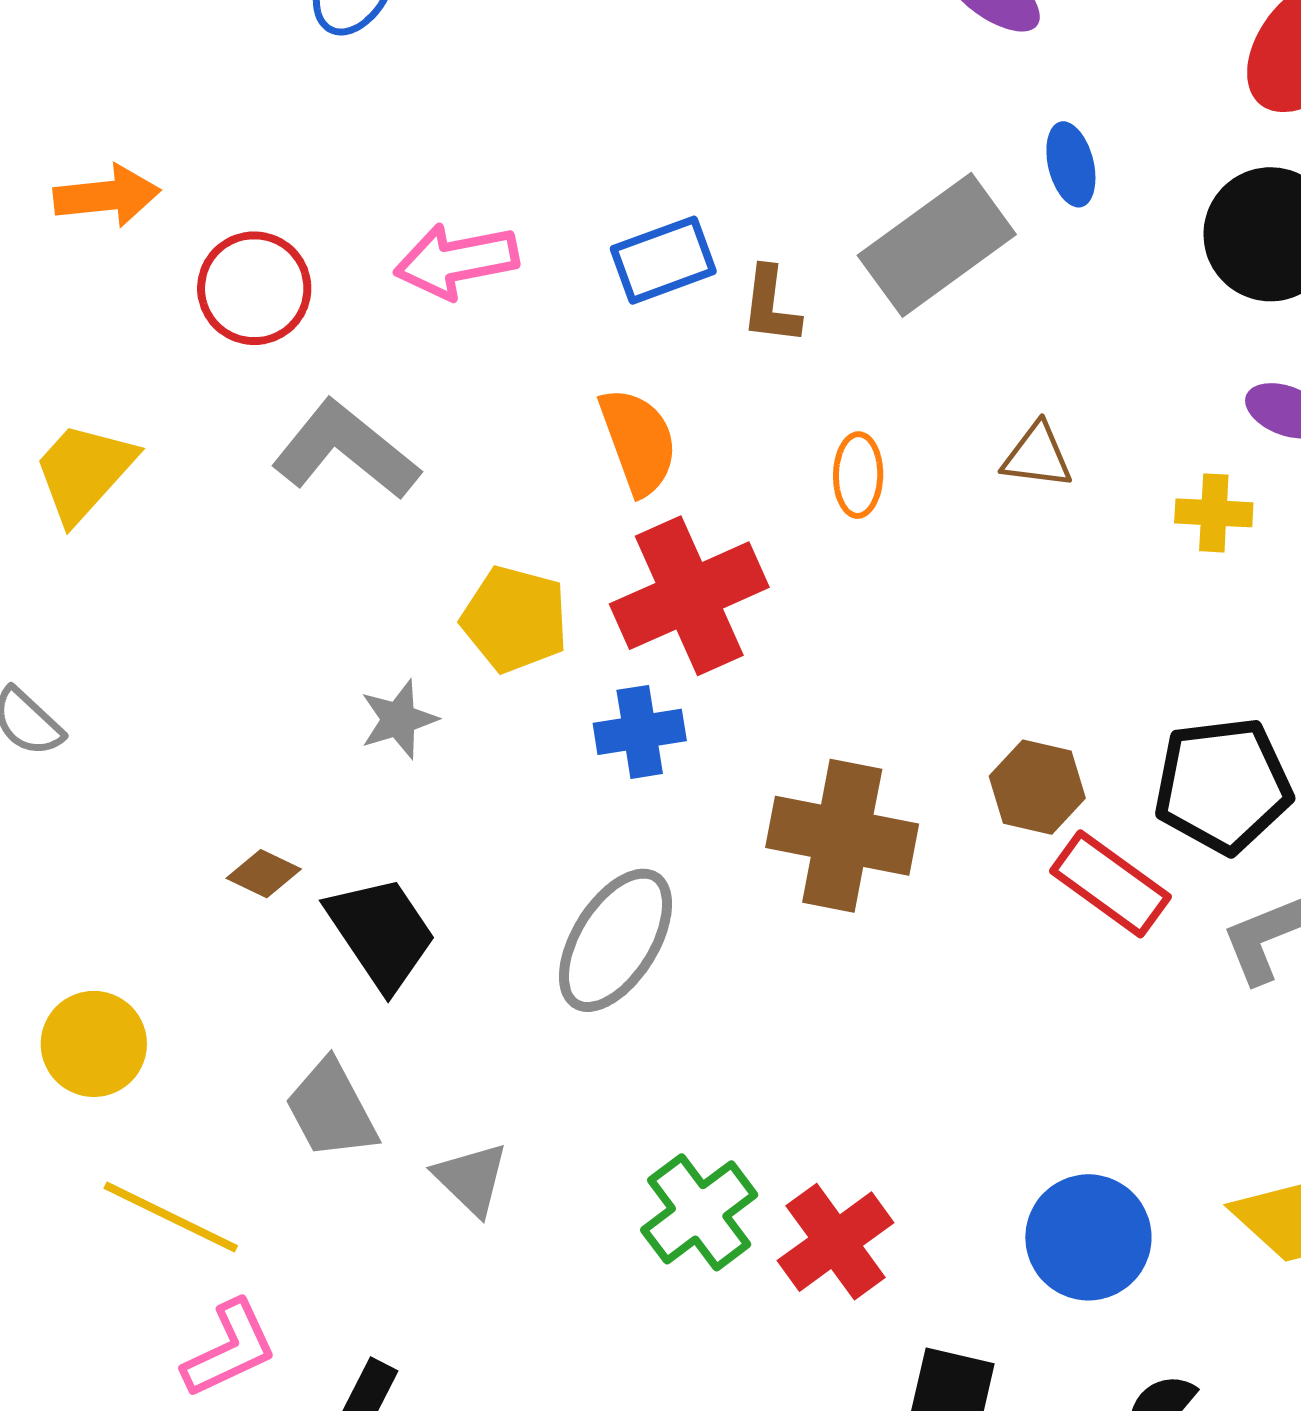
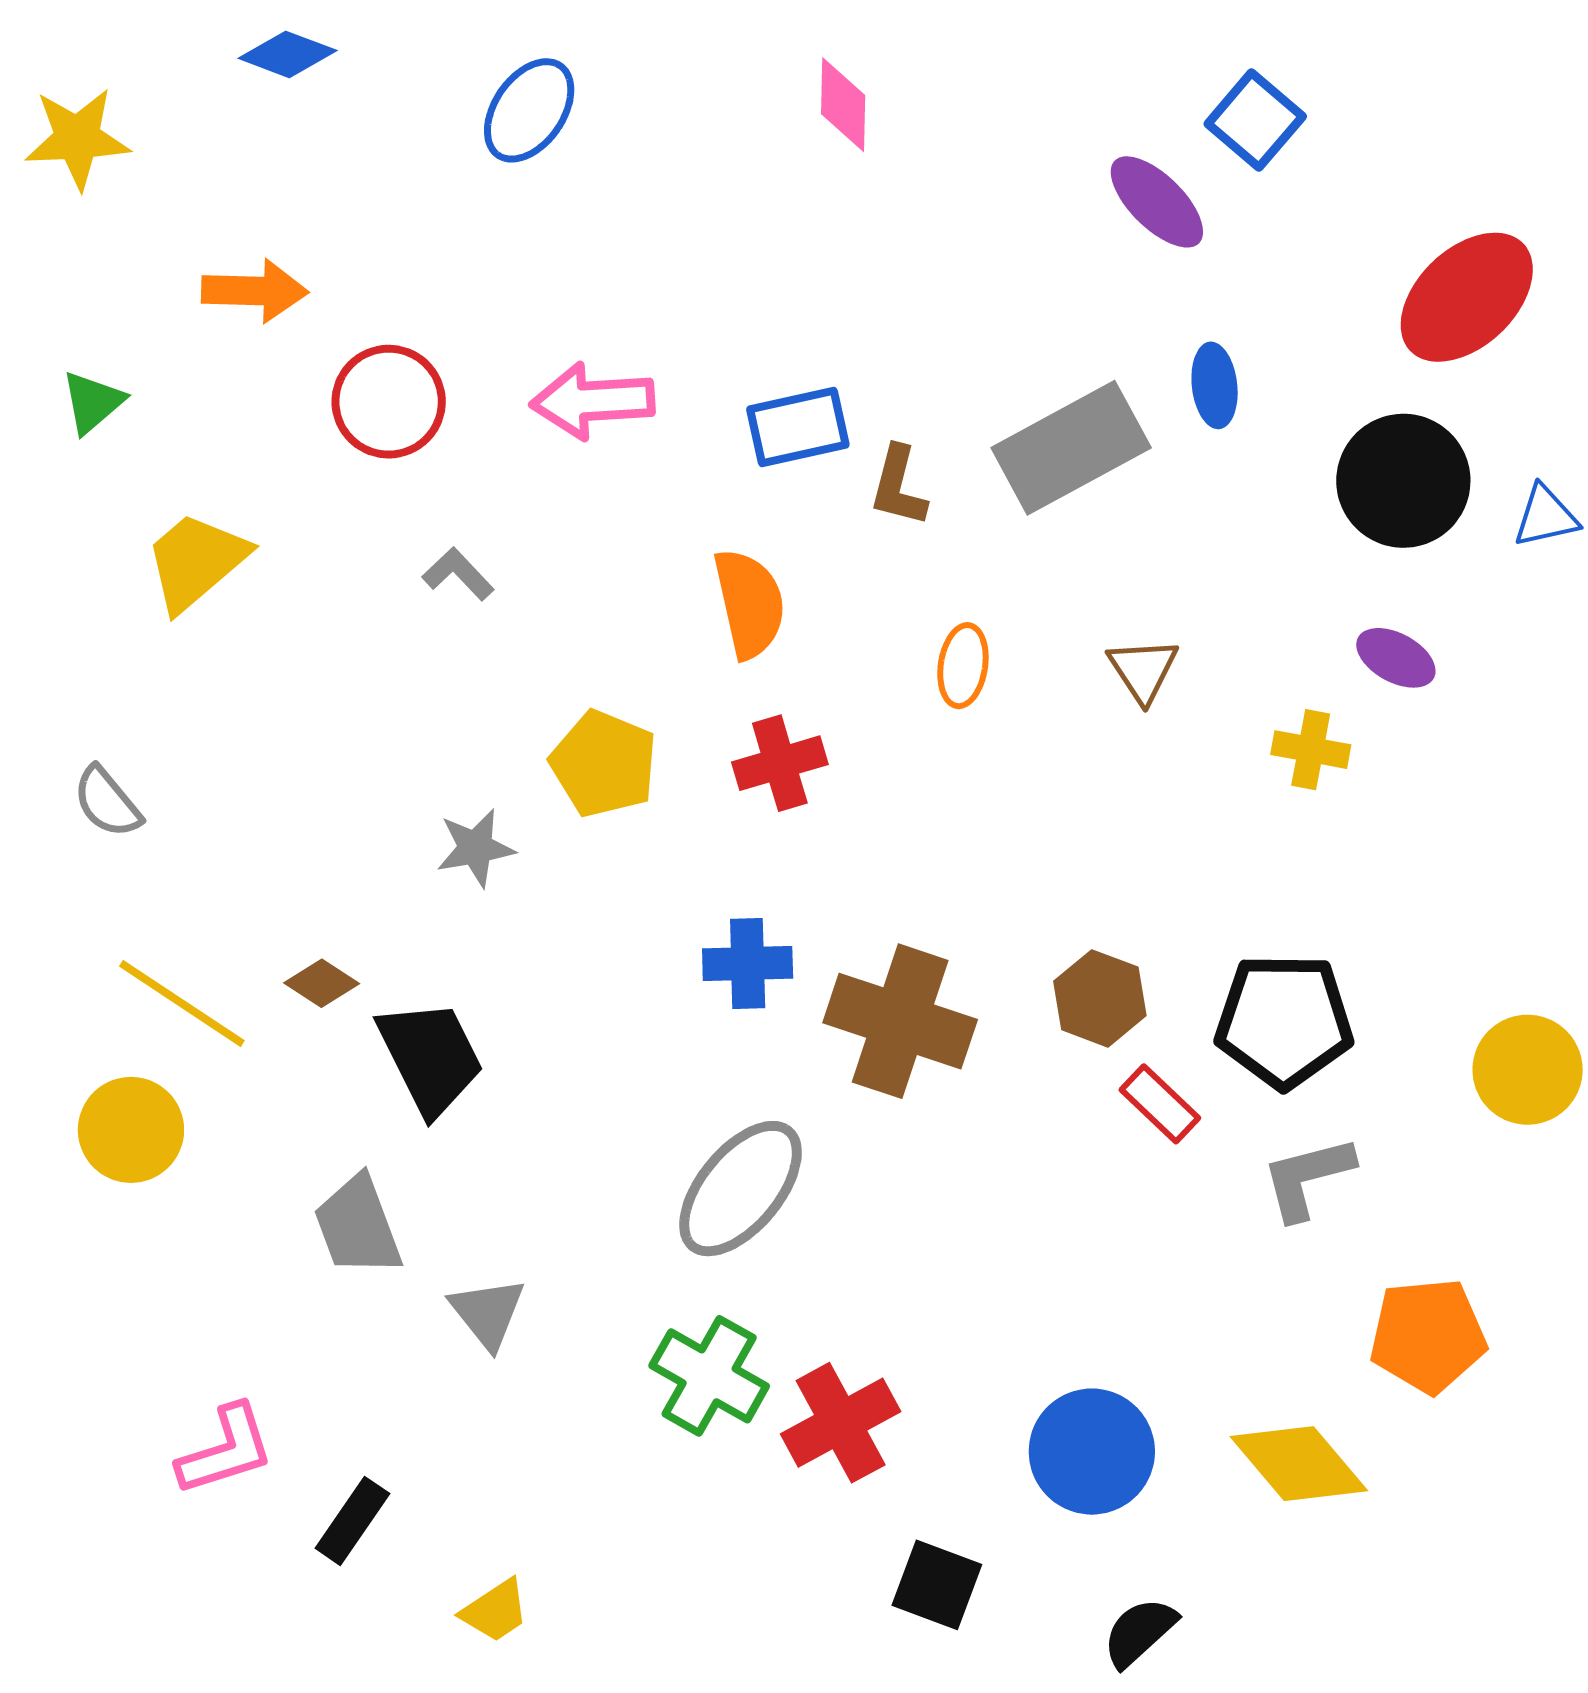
gray L-shape: (346, 450) -> (458, 574), size x0.5
brown triangle: (1037, 456) -> (1143, 670), turned 42
red cross: (689, 596) -> (780, 763), size x0.6
blue cross: (640, 732) -> (748, 964), moved
red rectangle: (1110, 884) -> (1160, 1104), size x0.7
gray ellipse: (615, 940) -> (741, 1189), moved
green cross: (699, 1212) -> (709, 1376), turned -31
yellow line: (171, 1217) -> (182, 1003), moved

